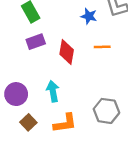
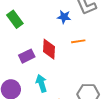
purple rectangle: (36, 42) -> (27, 56), moved

